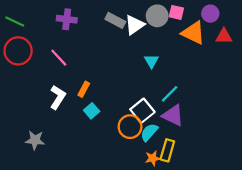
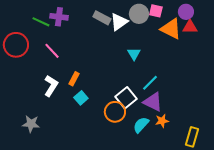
green line: (15, 21) -> (41, 22), moved
red triangle: (224, 36) -> (190, 27), moved
cyan semicircle: (149, 132) -> (141, 125), moved
yellow rectangle: (167, 150) -> (192, 137), moved
orange star: (153, 158) -> (162, 121), moved

